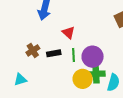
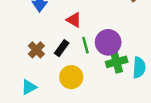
black rectangle: (54, 53) -> (62, 48), turned -32
yellow circle: (83, 79) -> (71, 77), moved

